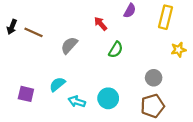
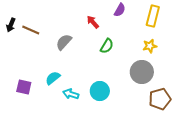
yellow star: (178, 50) -> (150, 46), moved
gray circle: (154, 78) -> (142, 72), size x1.5
brown pentagon: (153, 106) -> (160, 99), moved

